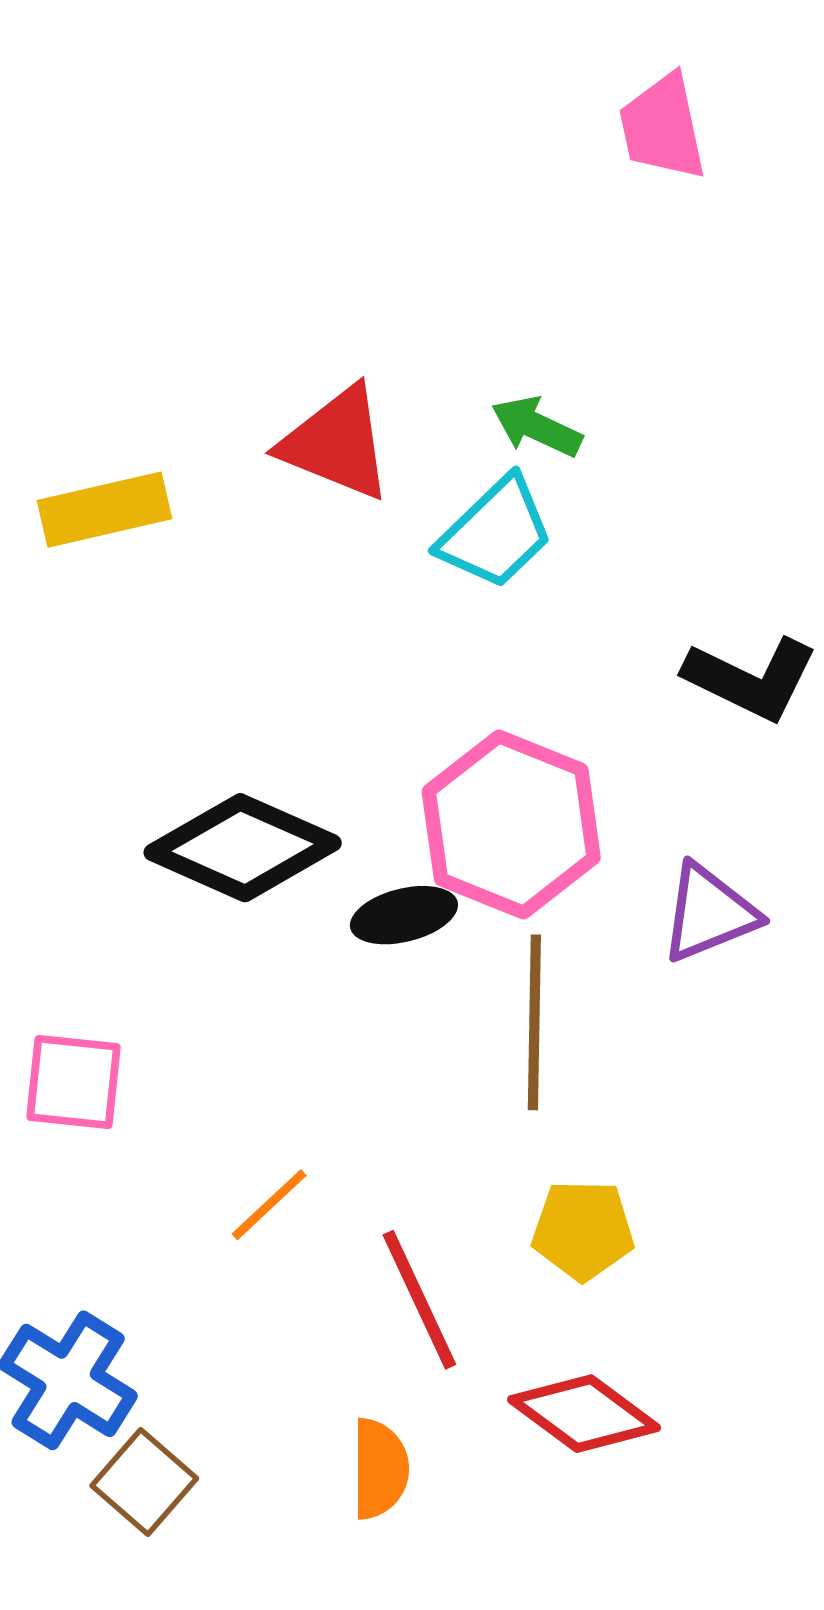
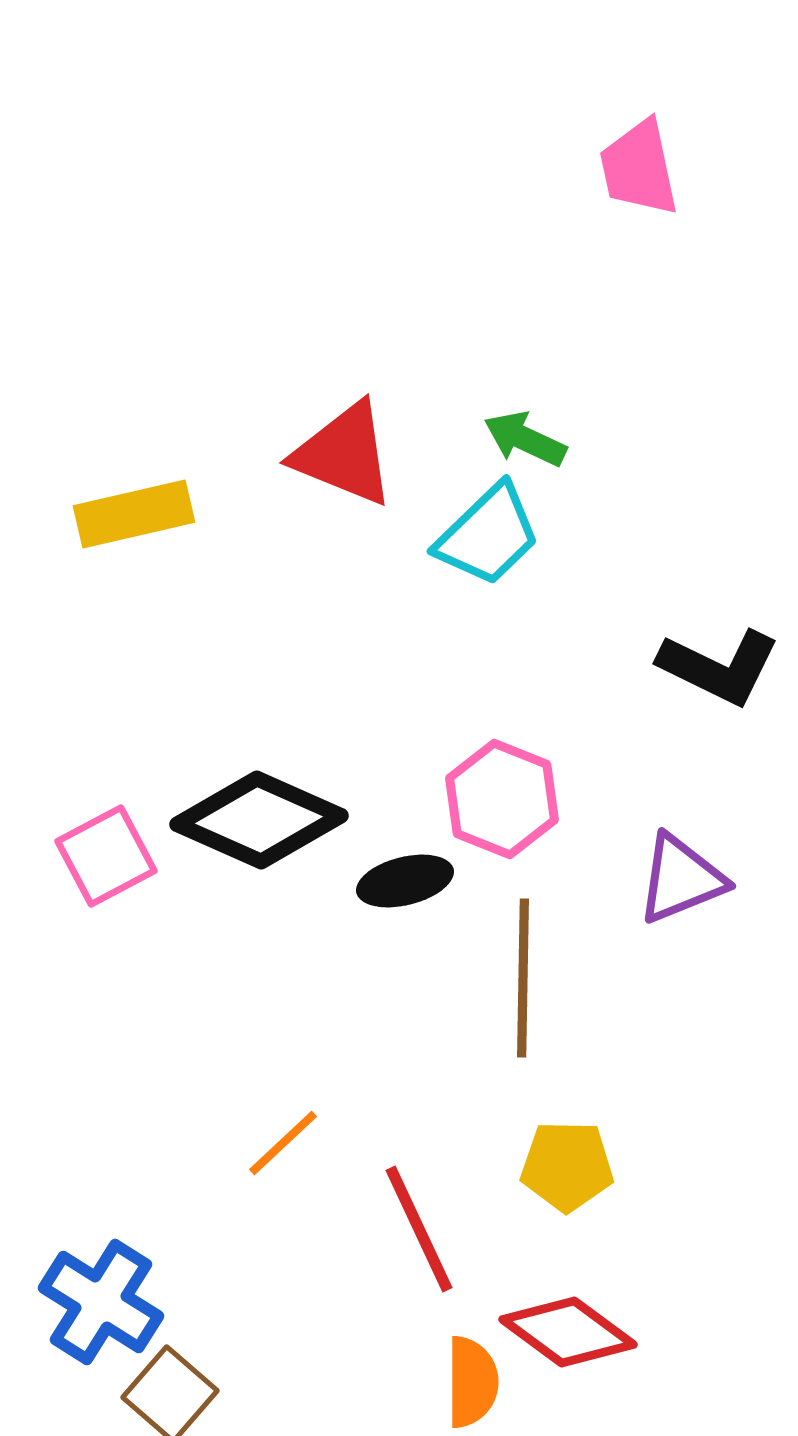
pink hexagon: (511, 825) -> (502, 799), size x0.7
pink square: (74, 1082) -> (106, 856), moved, turned -34
orange semicircle: (380, 1469) -> (472, 1382), moved

